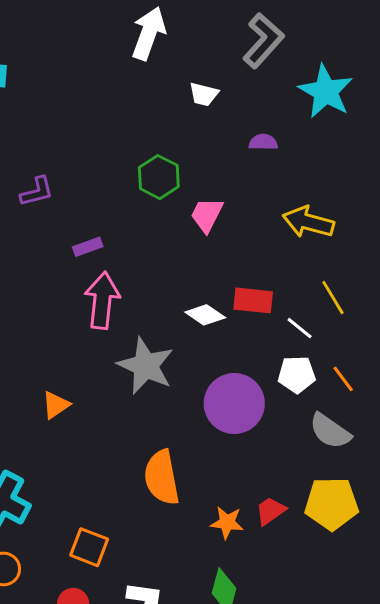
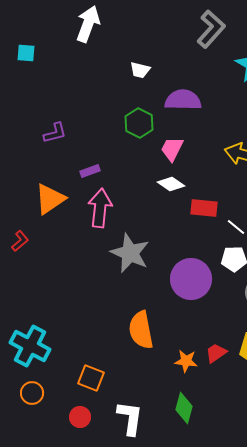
white arrow: (149, 33) -> (88, 24), moved
white trapezoid: (204, 94) -> (140, 70), moved
purple semicircle: (263, 142) -> (183, 100), moved, size x1.8
white diamond: (205, 315) -> (171, 184), moved
orange triangle: (56, 405) -> (50, 199), moved, size x1.6

